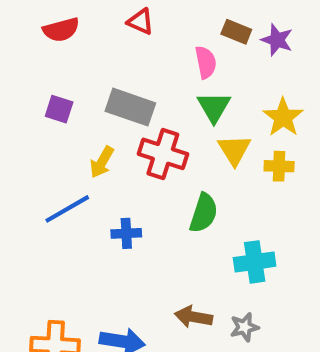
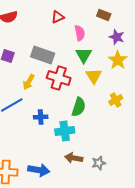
red triangle: (141, 22) -> (58, 17), moved, turned -48
brown rectangle: (236, 32) -> (104, 15), moved
purple star: (277, 40) -> (117, 37), moved
yellow cross: (279, 166) -> (116, 100), moved, turned -32
cyan cross: (255, 262) -> (65, 131), moved

